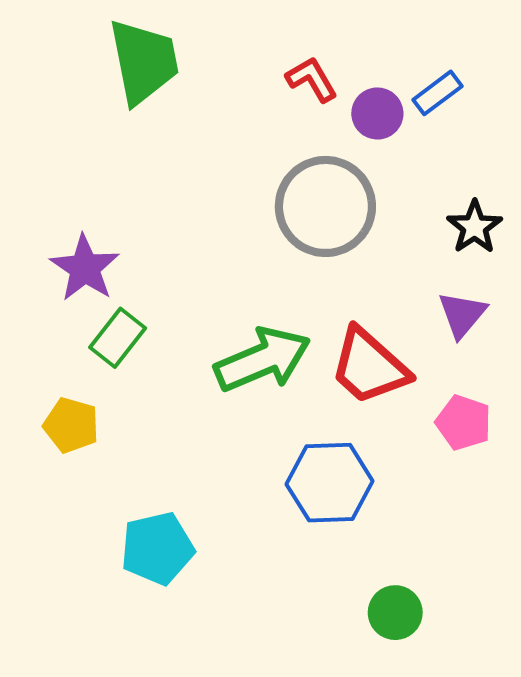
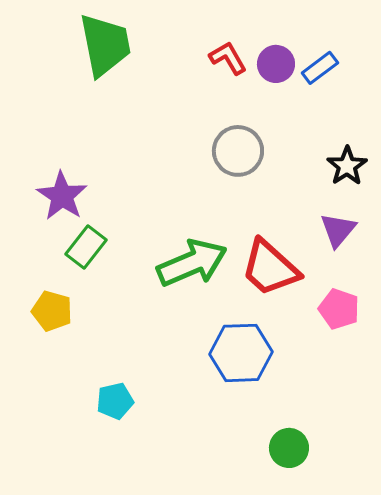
purple circle: (377, 113) -> (276, 64), moved
gray circle: (325, 206) -> (238, 151), size x0.7
cyan pentagon: (157, 548) -> (115, 401), size x0.7

